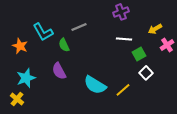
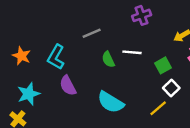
cyan L-shape: (43, 32) -> (56, 57), moved, turned 60
white line: (124, 39) -> (132, 52), moved
green semicircle: (64, 45) -> (108, 59), moved
yellow line: (123, 90) -> (158, 108), moved

